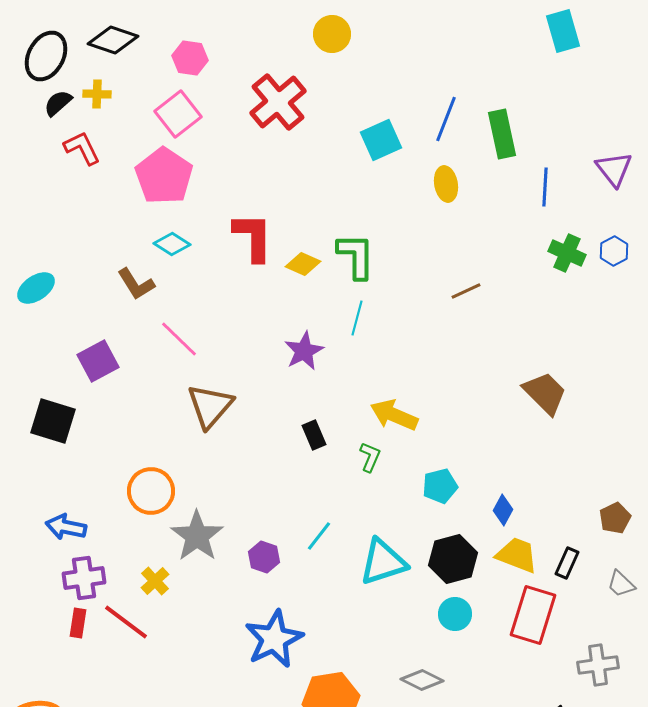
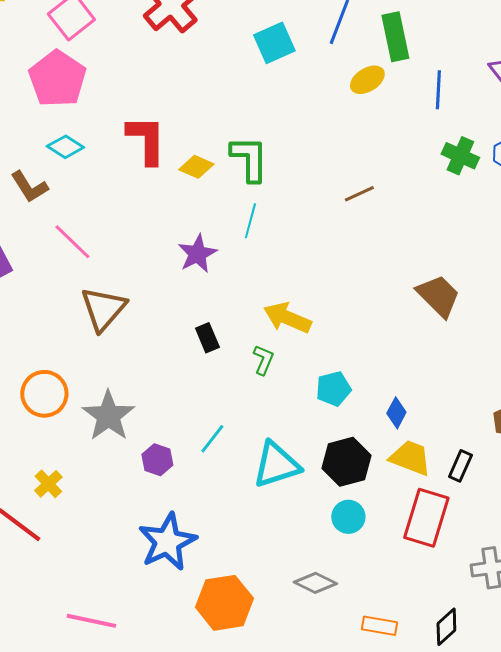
yellow ellipse: (446, 184) -> (367, 80), moved, turned 68
gray star: (197, 536) -> (108, 416), moved

